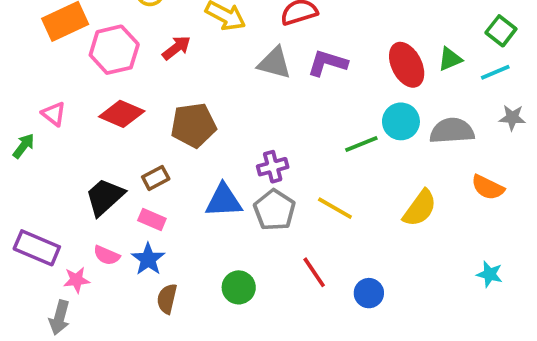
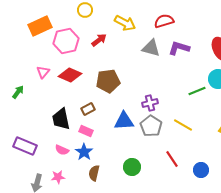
pink triangle: (54, 114) -> (43, 72), moved, turned 32
black trapezoid: (105, 197) -> (61, 119), turned -60
pink star: (76, 280) -> (58, 177), moved

